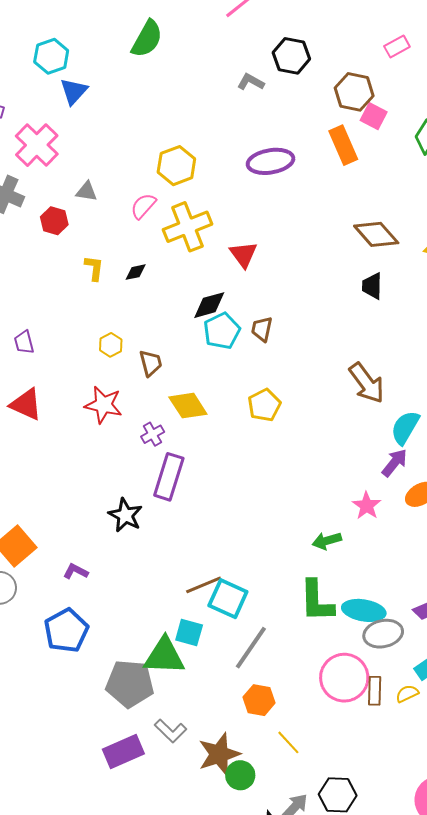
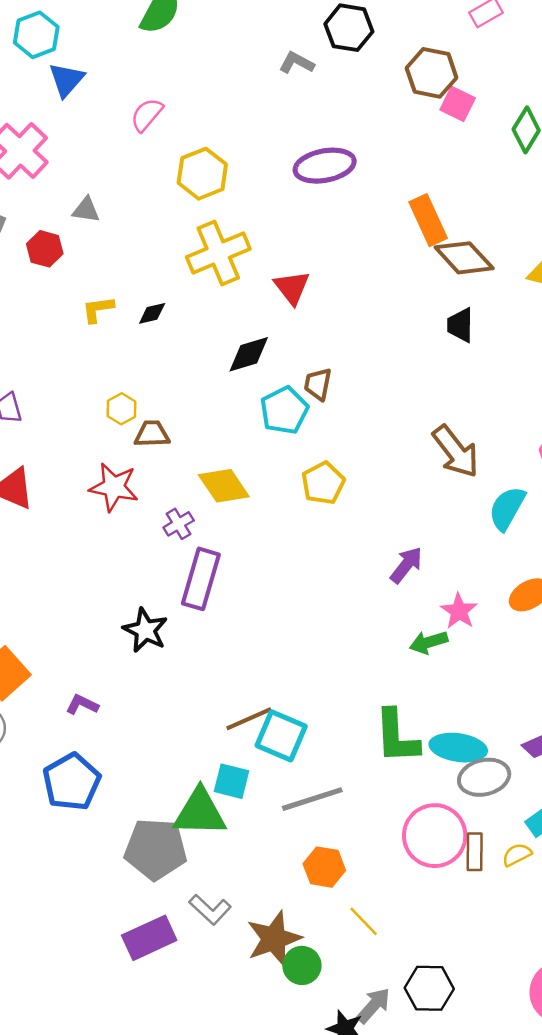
orange rectangle: (343, 145) -> (428, 220), moved
pink semicircle: (143, 206) -> (147, 115), moved
yellow L-shape: (94, 268) -> (98, 309), turned -104
cyan pentagon: (222, 331) -> (284, 410), moved
brown trapezoid: (151, 363) -> (152, 434), moved, turned -76
purple arrow: (395, 463) -> (406, 565), moved
green arrow: (327, 541) -> (429, 642), moved
gray line: (251, 648) -> (312, 799), turned 39

